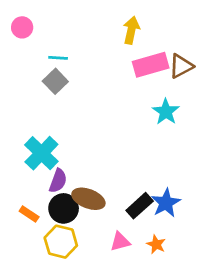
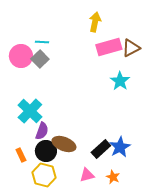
pink circle: (22, 27) -> (21, 56), moved, size x1.5
orange rectangle: (29, 214) -> (21, 155), turned 32

